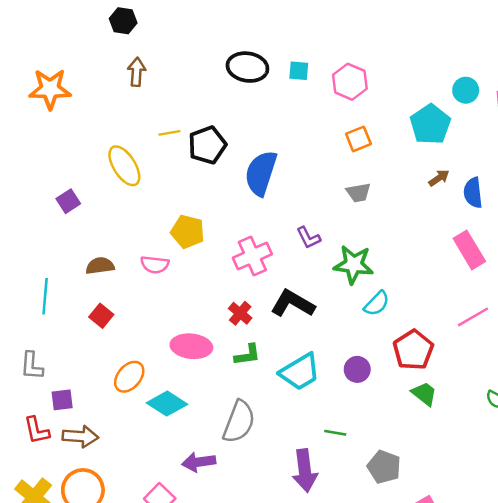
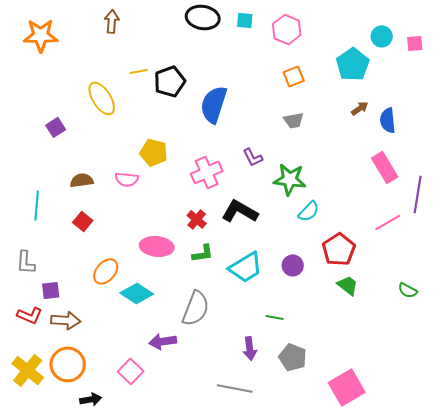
red L-shape: (37, 430) -> (30, 315), turned -55
gray pentagon: (384, 467) -> (293, 357), moved
purple arrow: (305, 471) -> (250, 348), size x0.7

